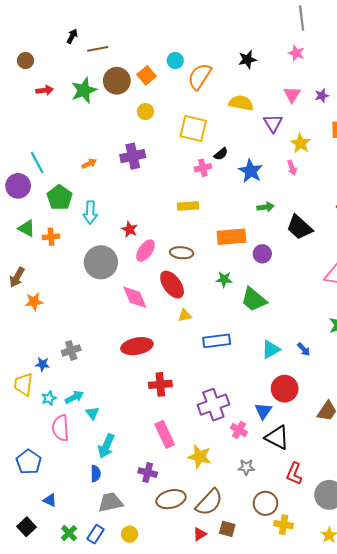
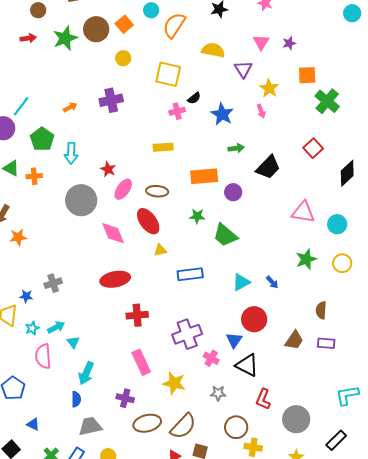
brown circle: (25, 61) -> (38, 10), moved
cyan line: (37, 162) -> (21, 106), turned 65
black trapezoid: (299, 227) -> (268, 167), turned -88

